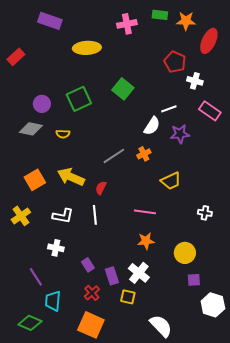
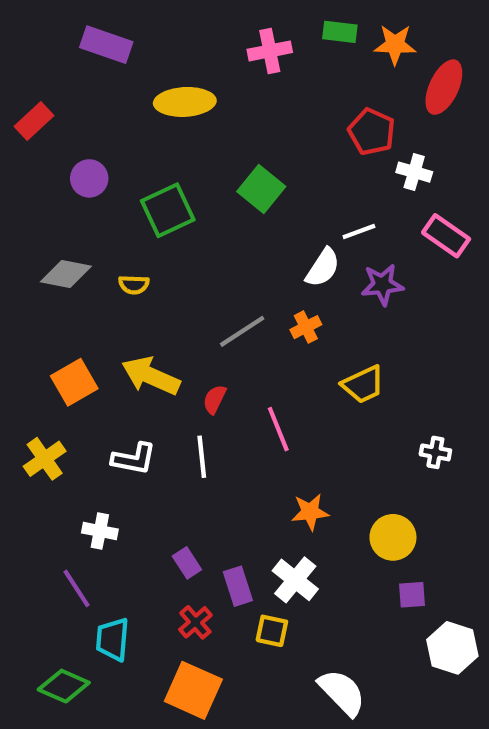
purple circle: (42, 104) -> (89, 178), moved
pink line: (145, 212) -> (278, 429), moved, turned 60
white cross: (56, 248) -> (100, 531), moved

